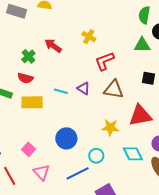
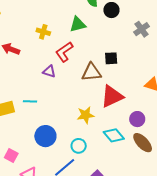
green triangle: (142, 45) -> (78, 24), moved
purple triangle: (84, 88) -> (49, 71), moved
brown triangle: (114, 90) -> (91, 72), moved
cyan line: (61, 91) -> (30, 101), moved

